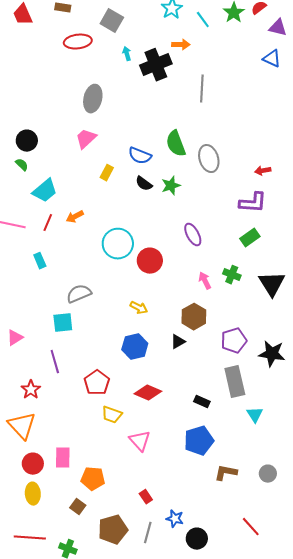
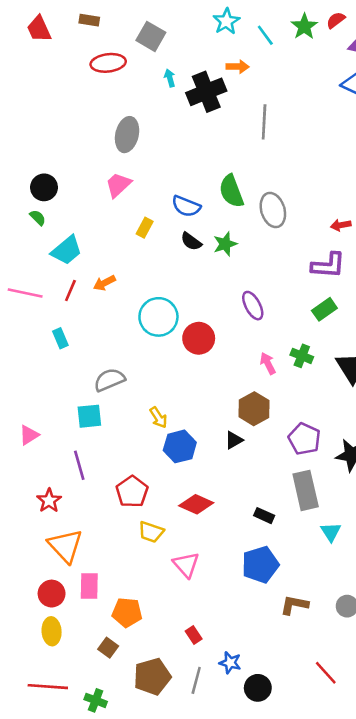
yellow arrow: (139, 308) -> (158, 417), moved, turned 30
purple pentagon: (234, 341) -> (304, 439), turned -30
orange triangle: (22, 426) -> (65, 546), moved

